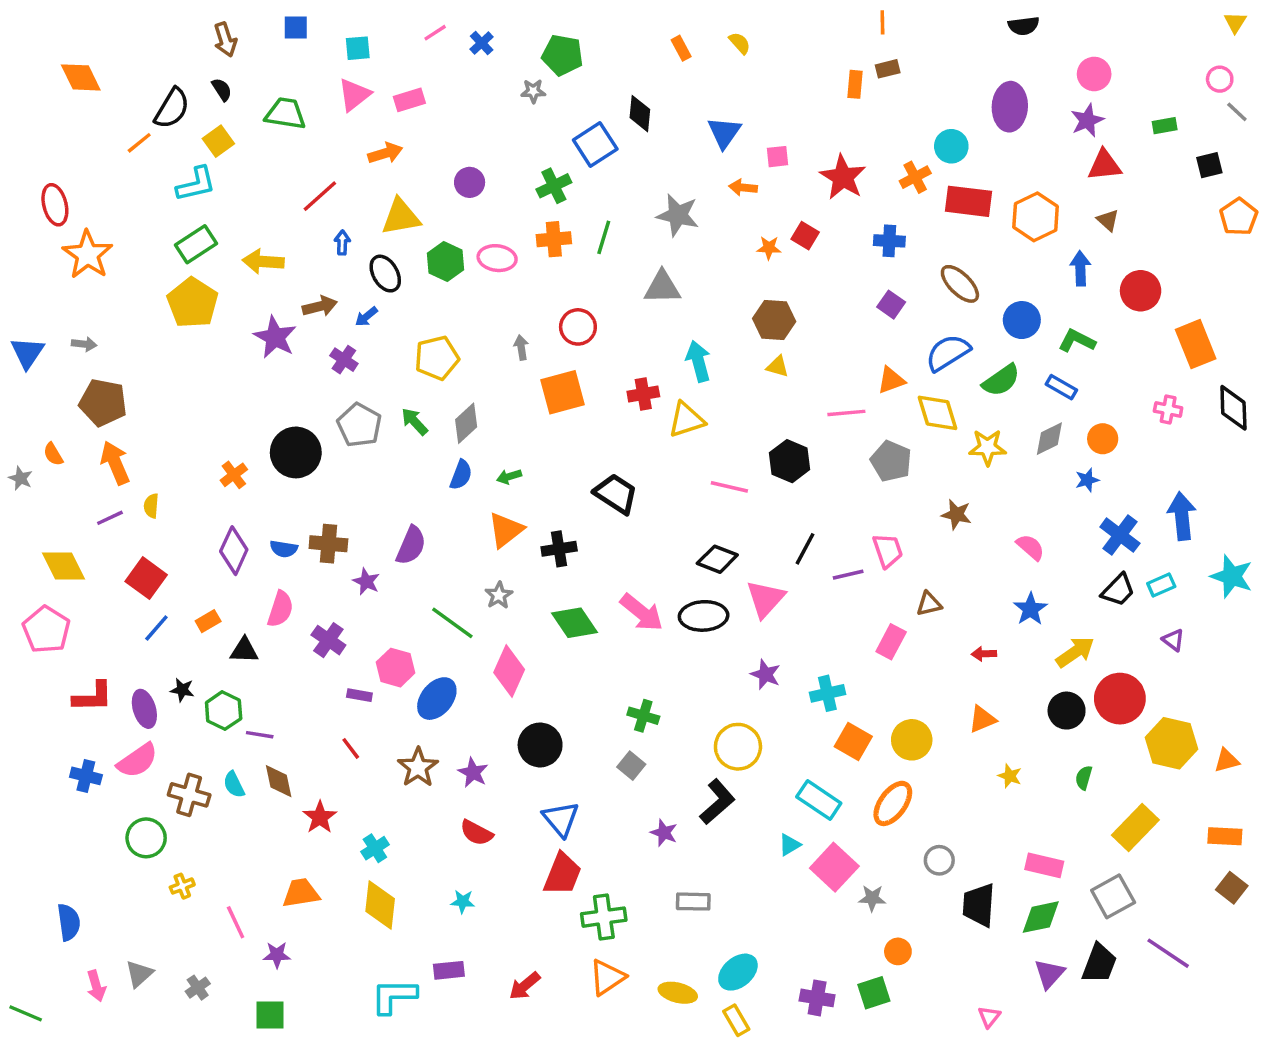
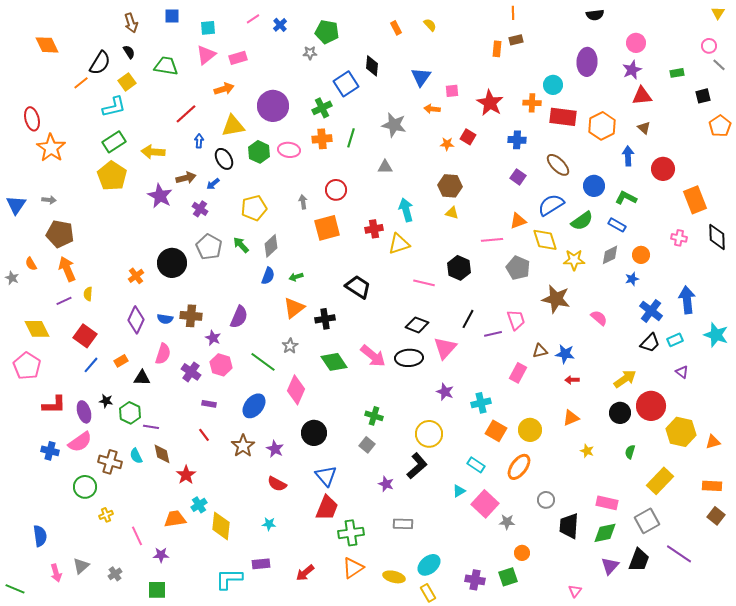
orange cross: (915, 177) -> (532, 103), turned 30
purple circle: (470, 182) -> (273, 106), size x1.8
gray triangle: (662, 287) -> (385, 167), size x0.7
brown star: (956, 514) -> (556, 299), size x1.6
blue star: (1030, 609) -> (565, 354), moved, turned -30
pink hexagon: (396, 668) -> (221, 365), moved
cyan rectangle: (819, 800) -> (476, 465), size x0.7
cyan cross: (375, 848) -> (199, 505), moved

